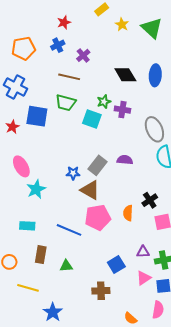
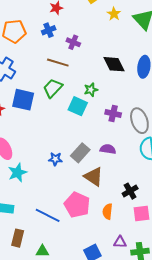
purple cross: (83, 55) -> (73, 42), turned -32
green trapezoid: (66, 103) -> (53, 88), turned 115
purple cross: (122, 110) -> (113, 113), moved
brown triangle: (90, 190) -> (94, 177), moved
orange semicircle: (128, 213) -> (107, 211), moved
pink pentagon: (98, 217) -> (77, 205), turned 30

